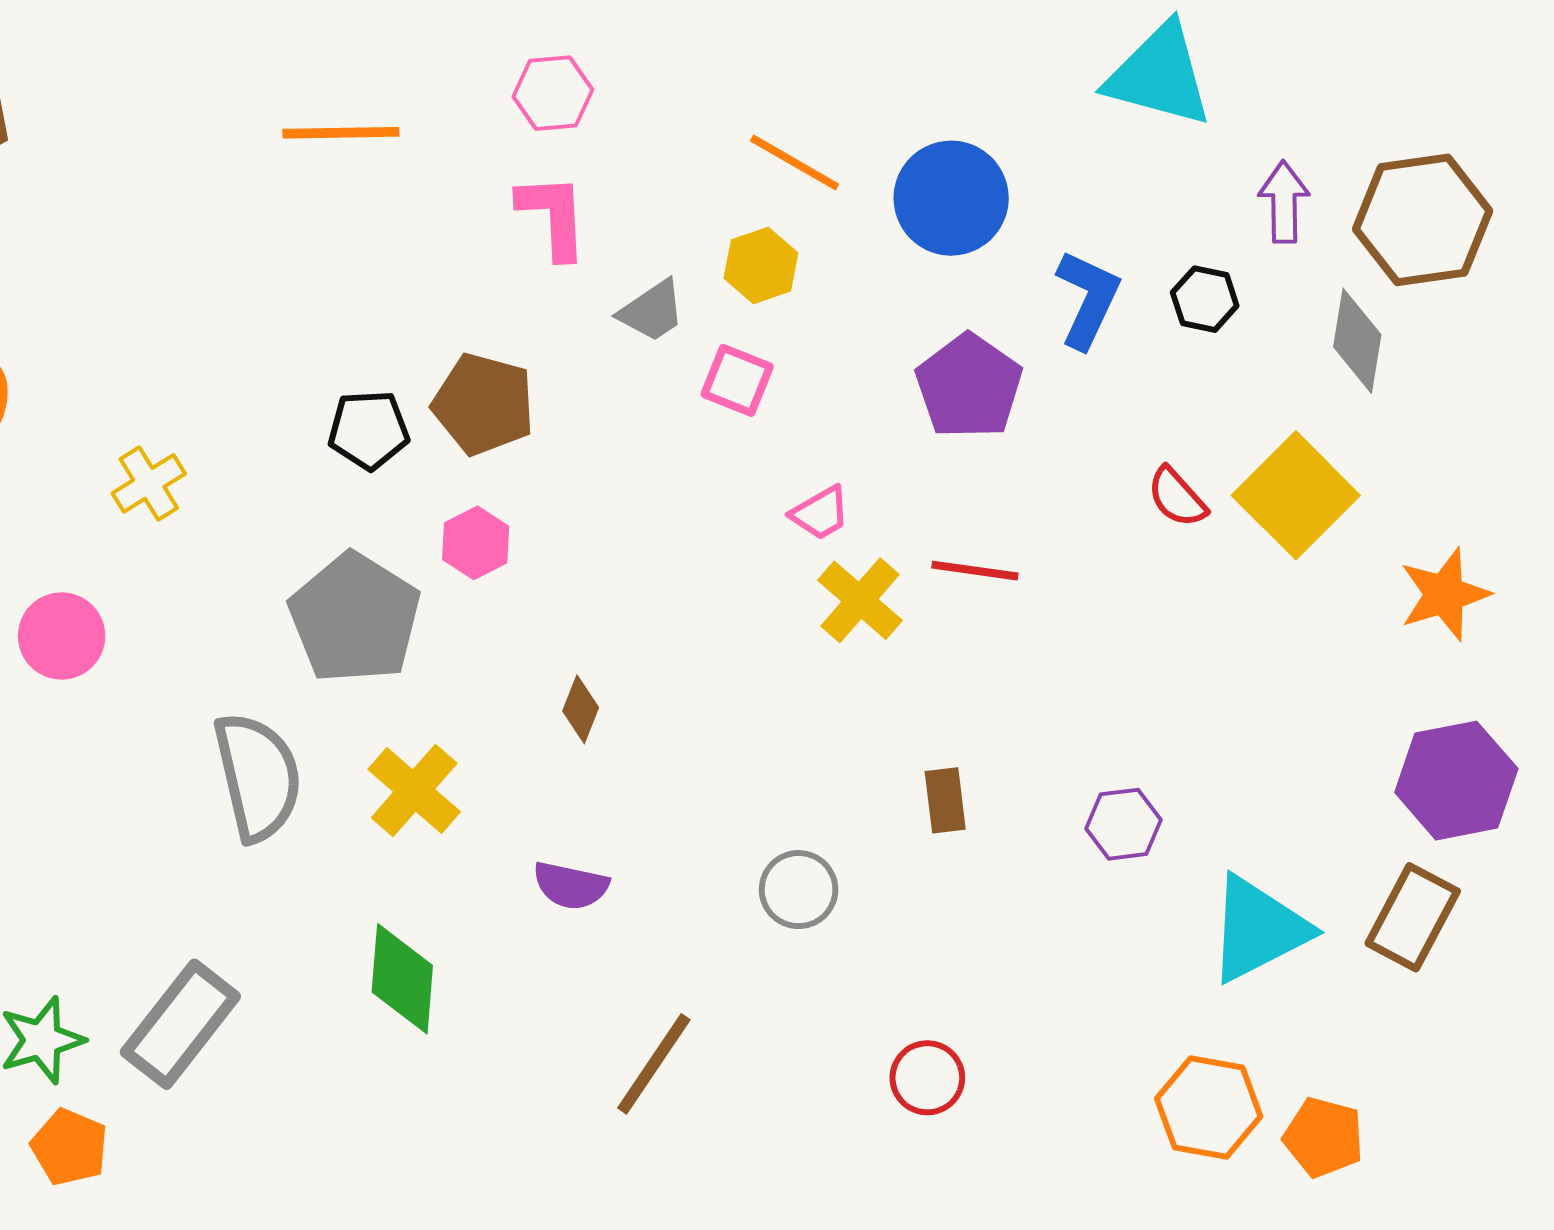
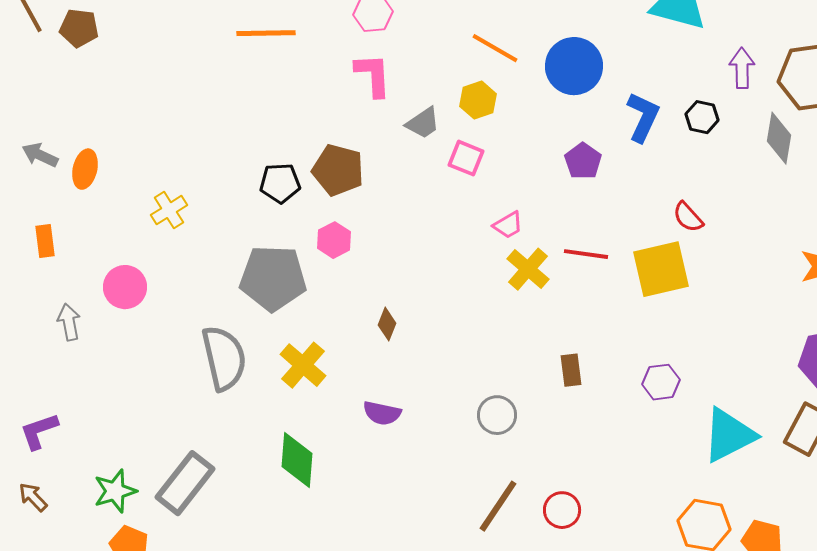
purple pentagon: (969, 386) -> (583, 161), size x0.7
yellow square: (1296, 495) -> (661, 269), moved, turned 32
gray pentagon: (355, 618) -> (273, 278), turned -30
brown line: (654, 1064) -> (498, 506), moved

